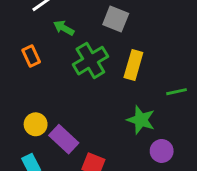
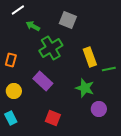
orange rectangle: (31, 56) -> (11, 60), moved, turned 40
yellow rectangle: (133, 65) -> (90, 57), moved, turned -36
purple rectangle: (64, 139) -> (43, 81), moved

